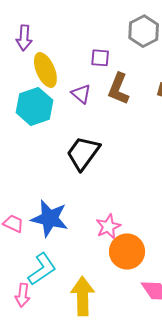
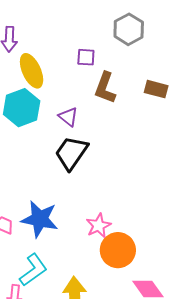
purple triangle: (81, 94) -> (68, 117), moved

